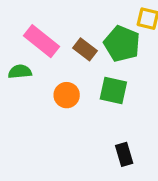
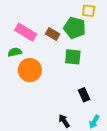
orange circle: (67, 95) -> (30, 70), moved, size x1.5

